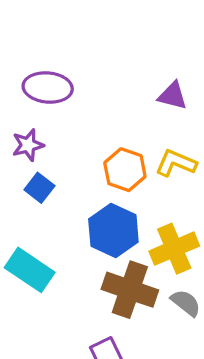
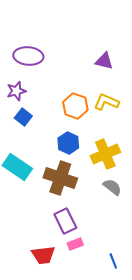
blue hexagon: (113, 230) -> (68, 143), size x0.7
brown cross: (130, 290) -> (60, 178), moved

